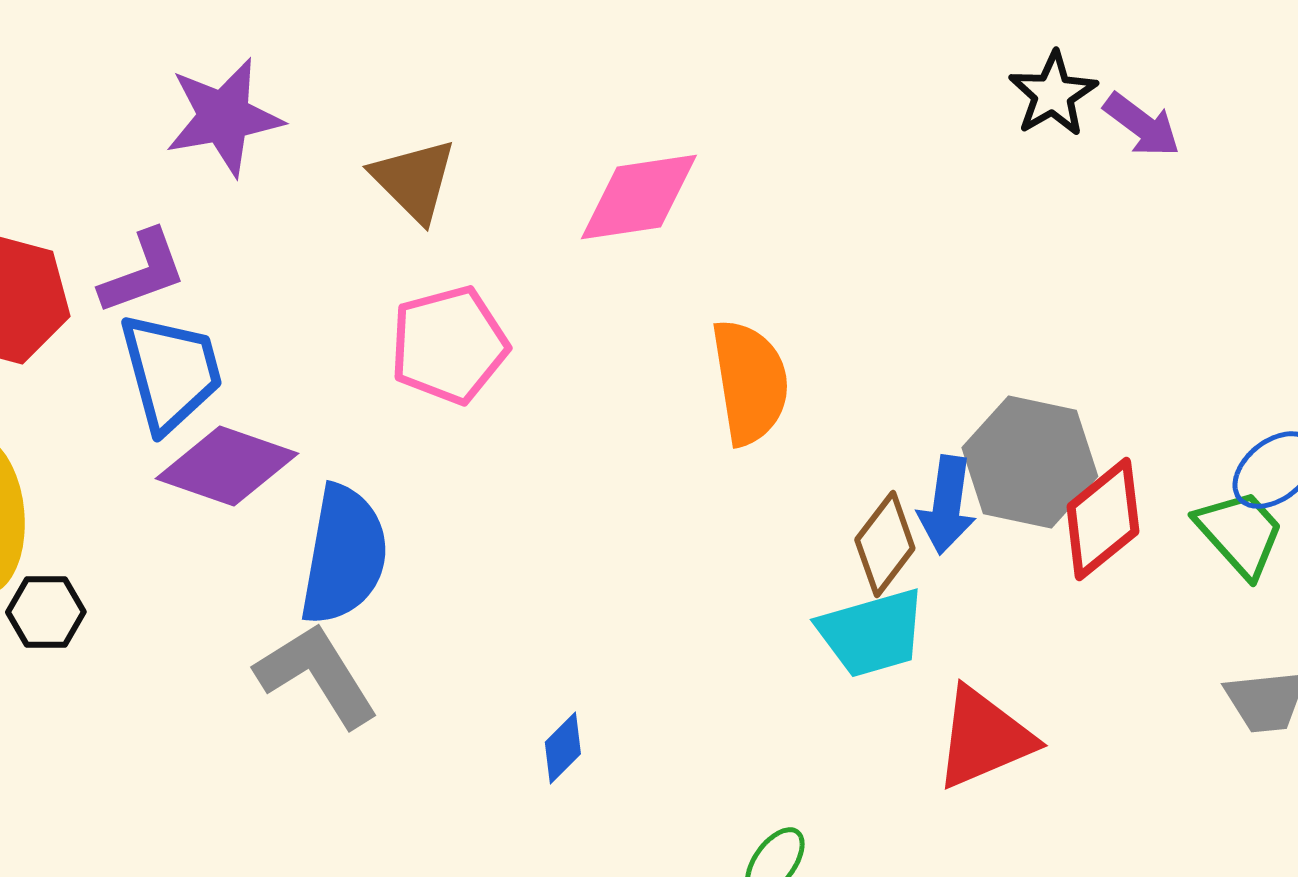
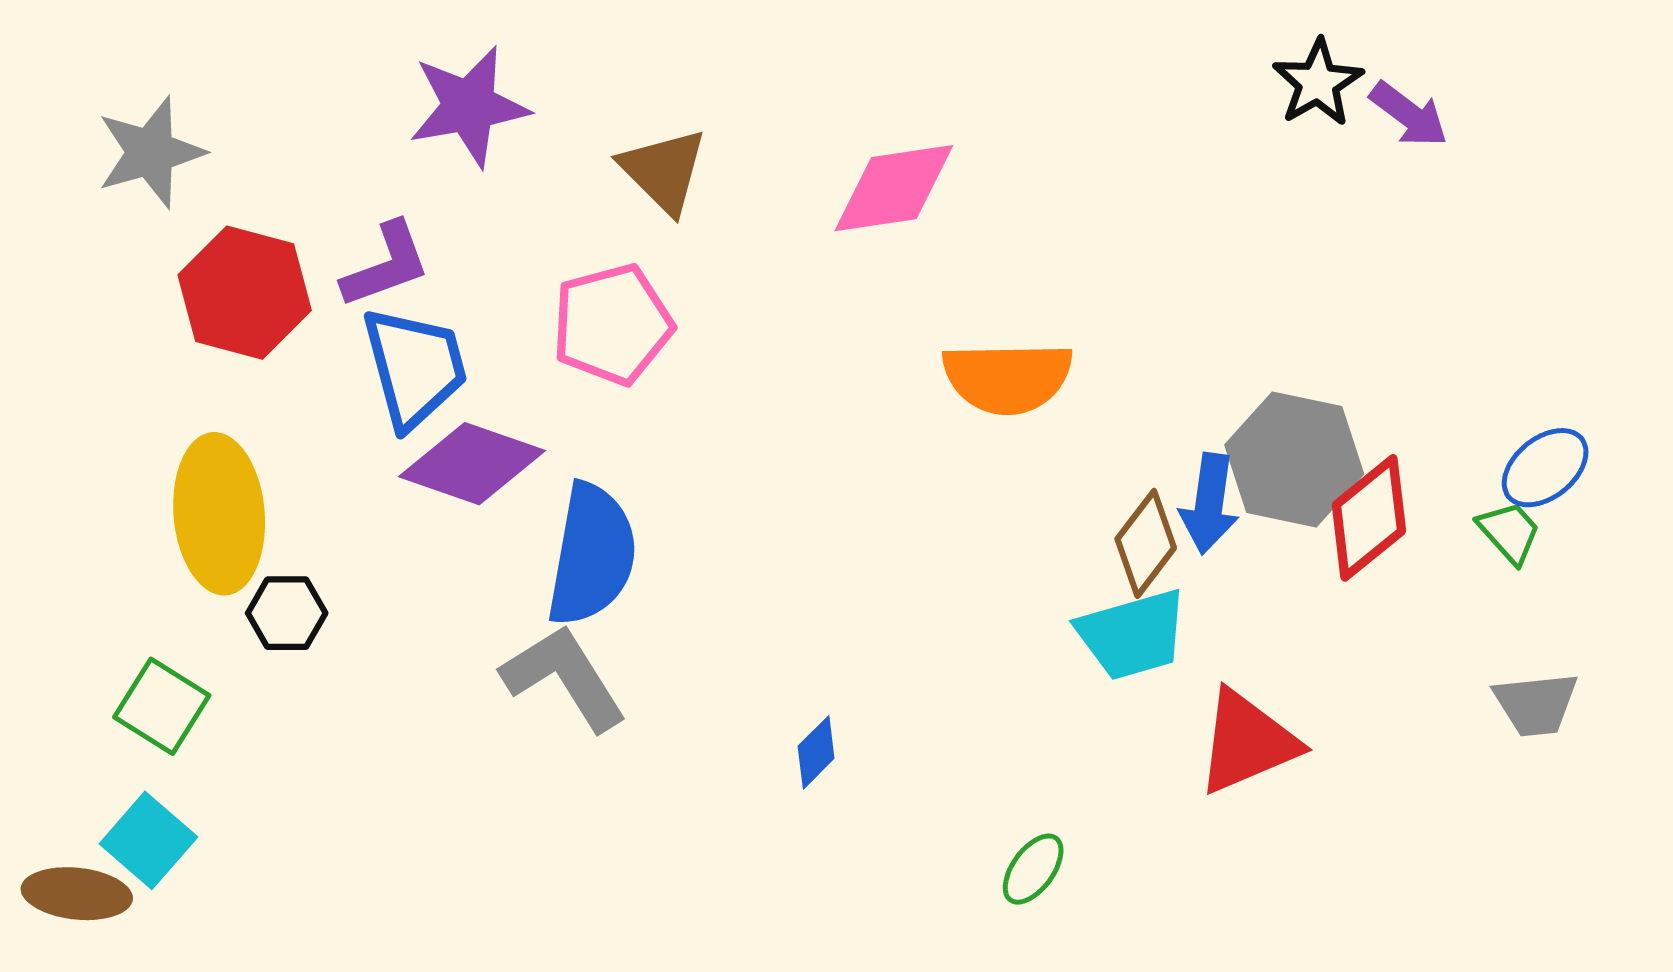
pink pentagon: (449, 345) -> (612, 324), moved
orange semicircle: (750, 382) -> (1008, 378), turned 98
green trapezoid: (1240, 533) -> (1509, 532), size x0.7

